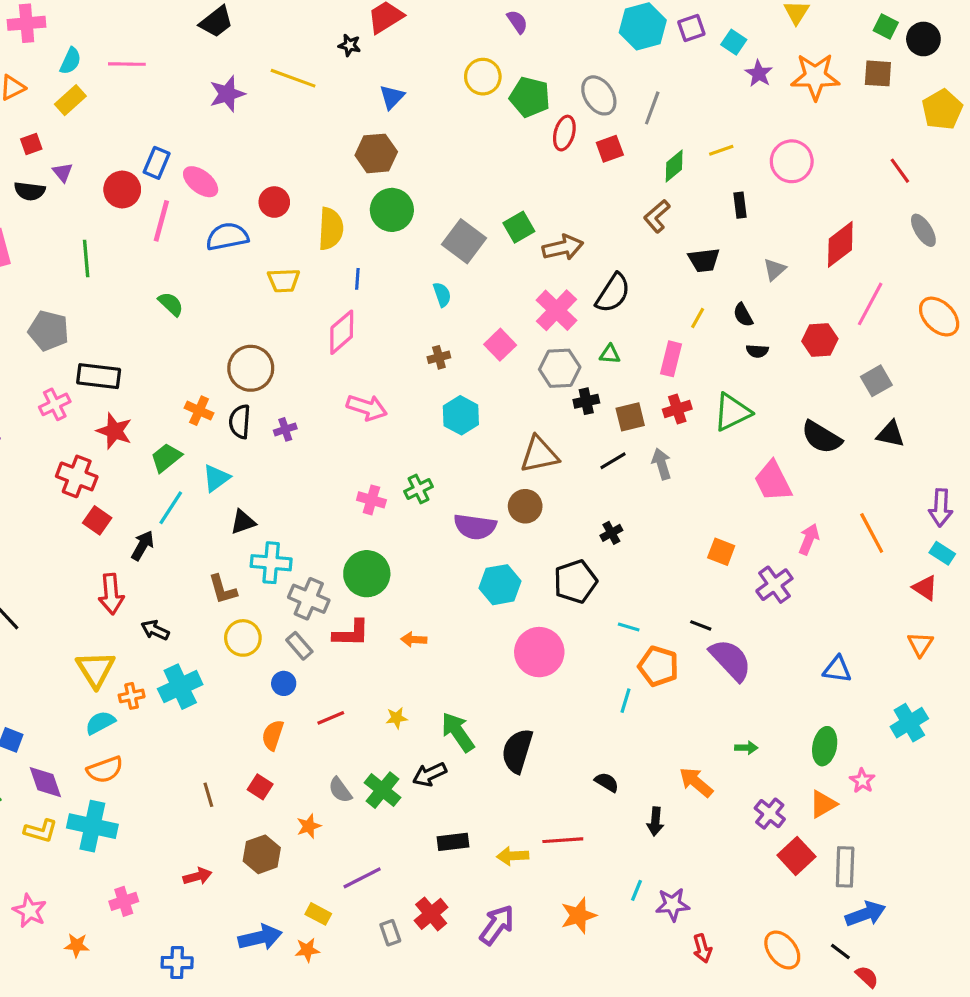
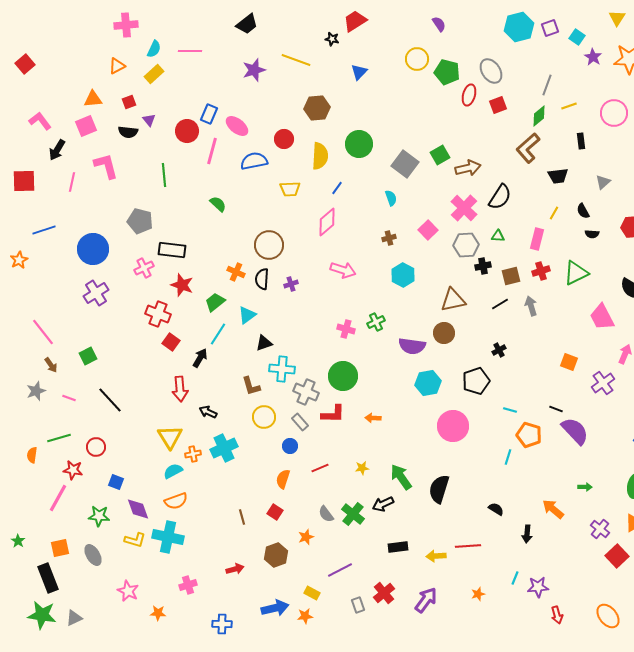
gray line: (652, 108) -> (547, 85), moved
brown hexagon: (376, 153) -> (317, 108), moved
brown L-shape: (657, 216) -> (528, 148), size x1.4
blue line: (357, 279) -> (337, 188), turned 32
orange star: (578, 915) -> (478, 594), size x0.6

